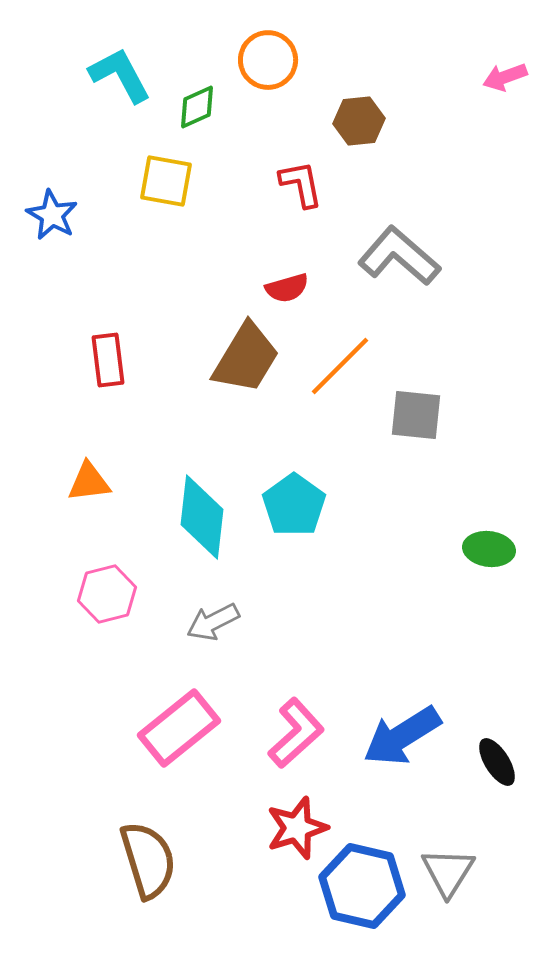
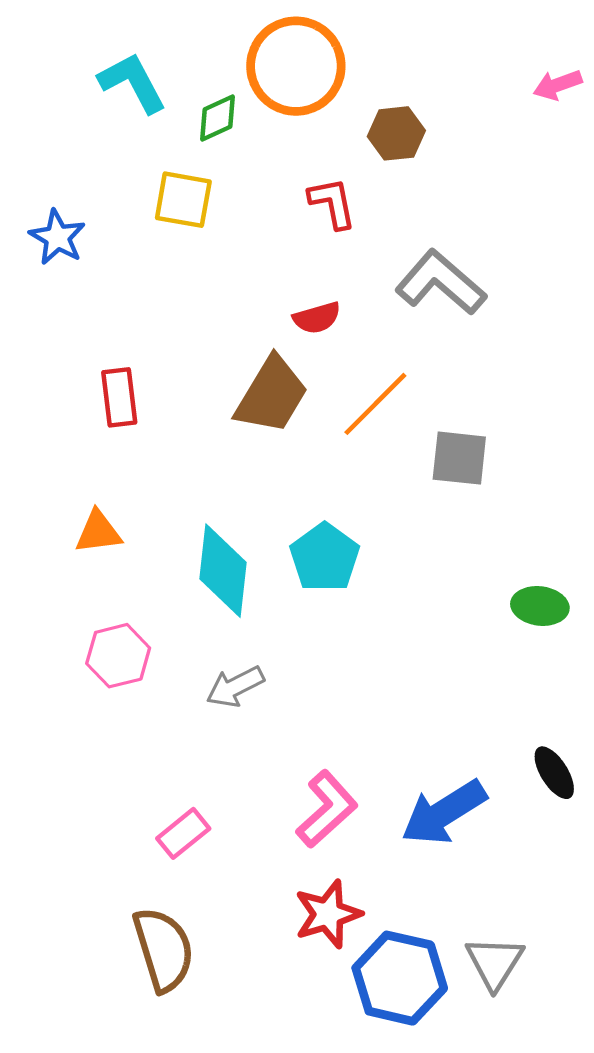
orange circle: (268, 60) -> (296, 66), size x1.5
pink rectangle: (179, 728) -> (183, 833), moved, size x0.6
black ellipse: (497, 762) -> (554, 773), moved

